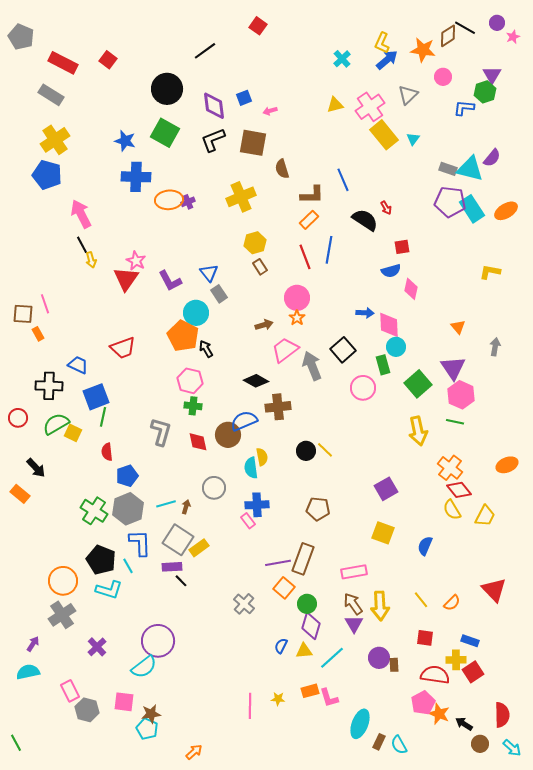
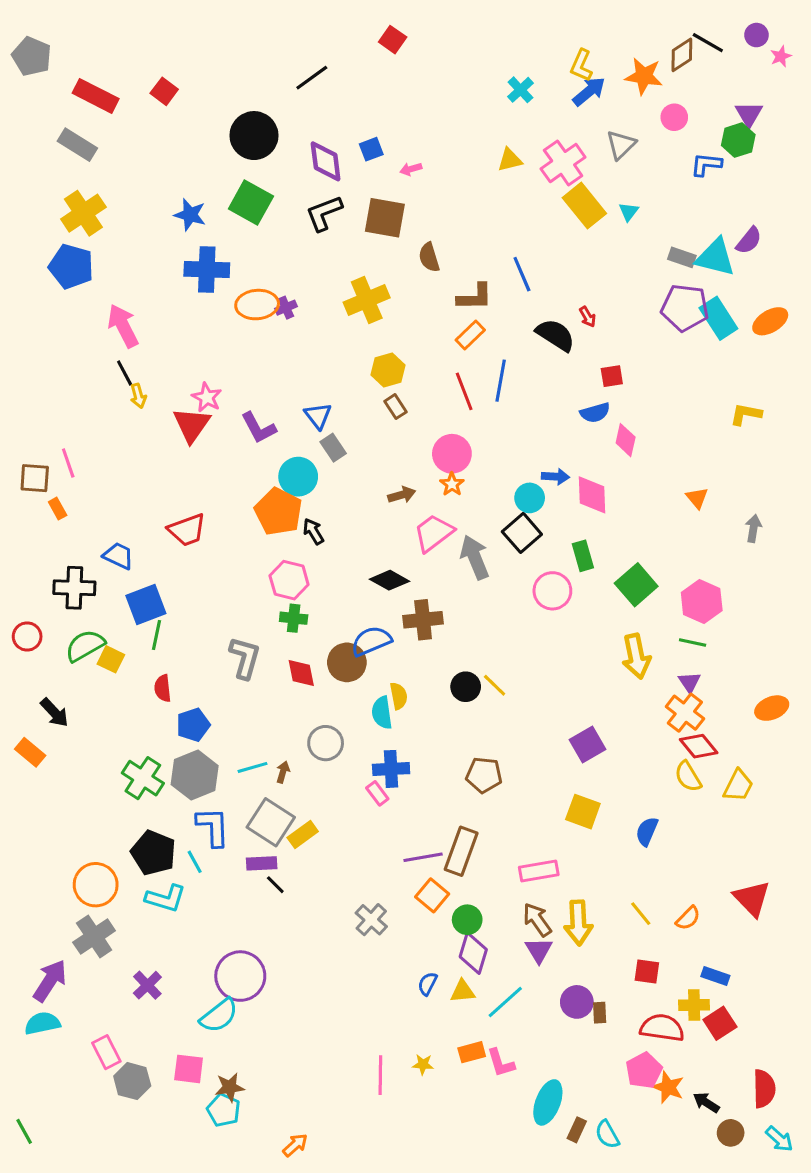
cyan circle: (396, 347) -> (530, 498), moved
purple triangle: (453, 368) -> (689, 682), moved, size x0.6
purple arrow: (33, 644) -> (50, 981), size x1.8

